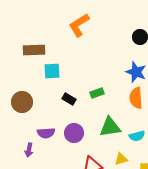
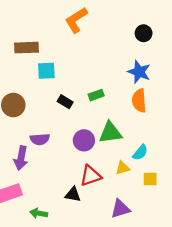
purple circle: (74, 133) -> (84, 140), moved
cyan semicircle: (137, 136) -> (140, 153), moved, turned -35
purple arrow: (29, 150) -> (21, 158), size x1.5

